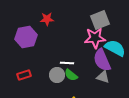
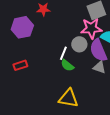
white line: (67, 63) -> (63, 53), turned -72
gray circle: (57, 75) -> (79, 44), moved

